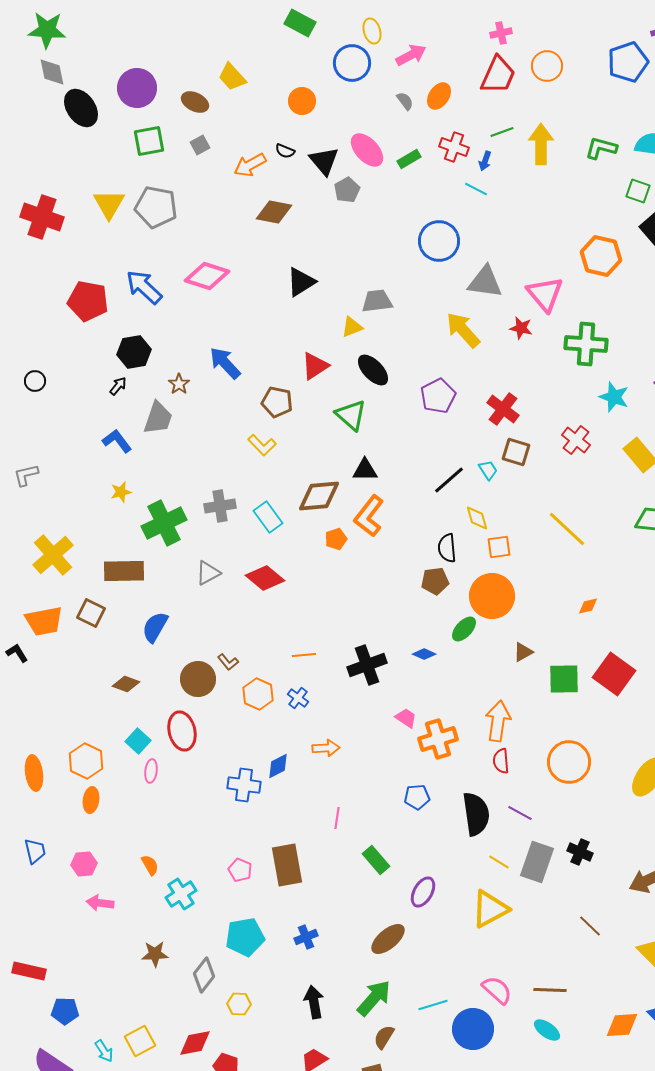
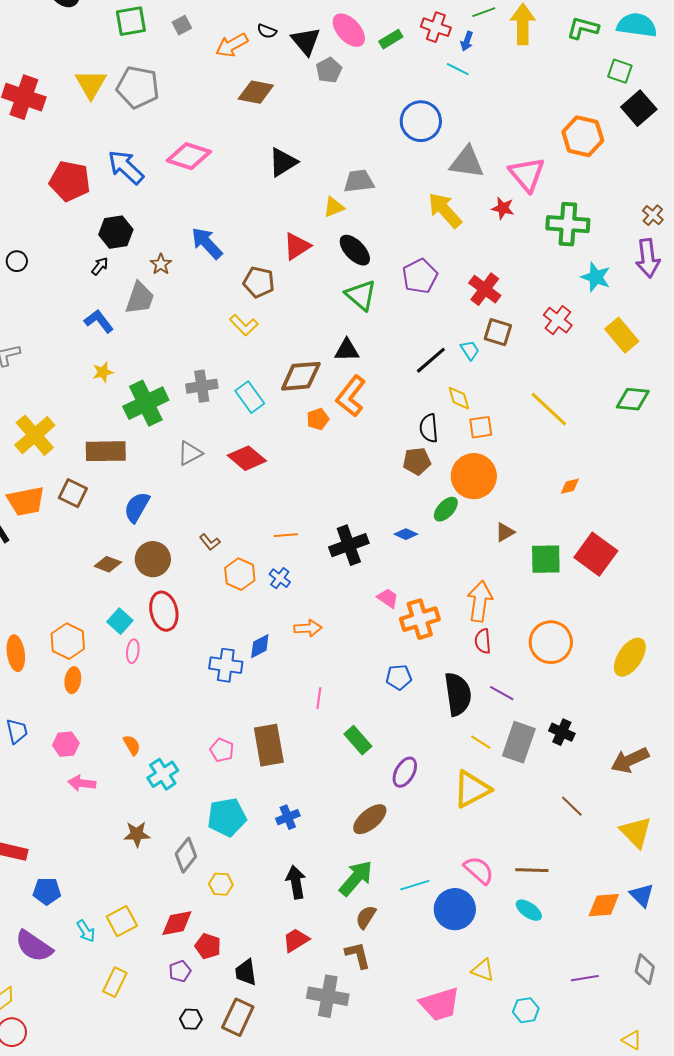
green triangle: (351, 415) -> (361, 295), moved
brown circle: (198, 679) -> (153, 559), moved

